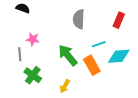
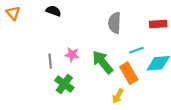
red rectangle: (119, 20) -> (158, 24), turned 63
pink star: (33, 39) -> (72, 55), moved
yellow arrow: (65, 86) -> (118, 96), moved

